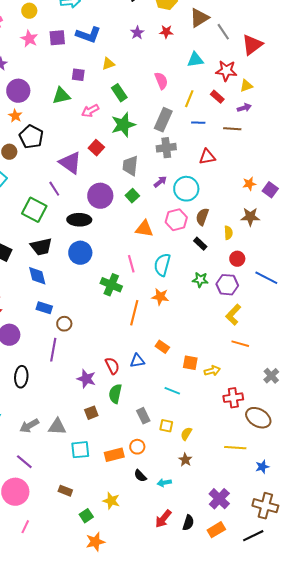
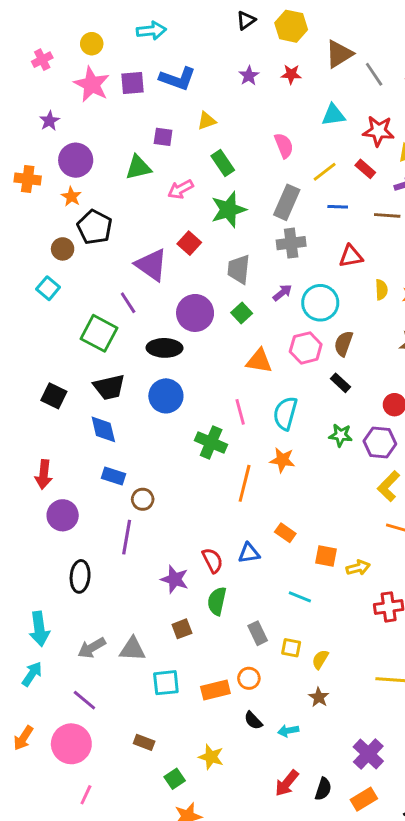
pink star: (29, 39) -> (92, 84), size x1.4
yellow line: (189, 99) -> (325, 172), turned 30
yellow semicircle: (228, 233) -> (381, 290), moved

